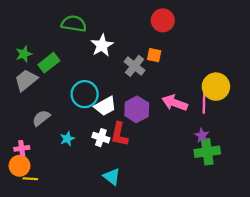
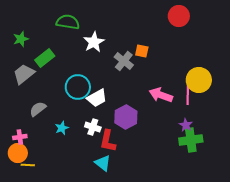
red circle: (163, 20) -> (179, 16), moved
green star: (24, 54) -> (21, 39), moved
purple hexagon: (137, 109) -> (126, 117), moved
red L-shape: (119, 134) -> (108, 141), moved

